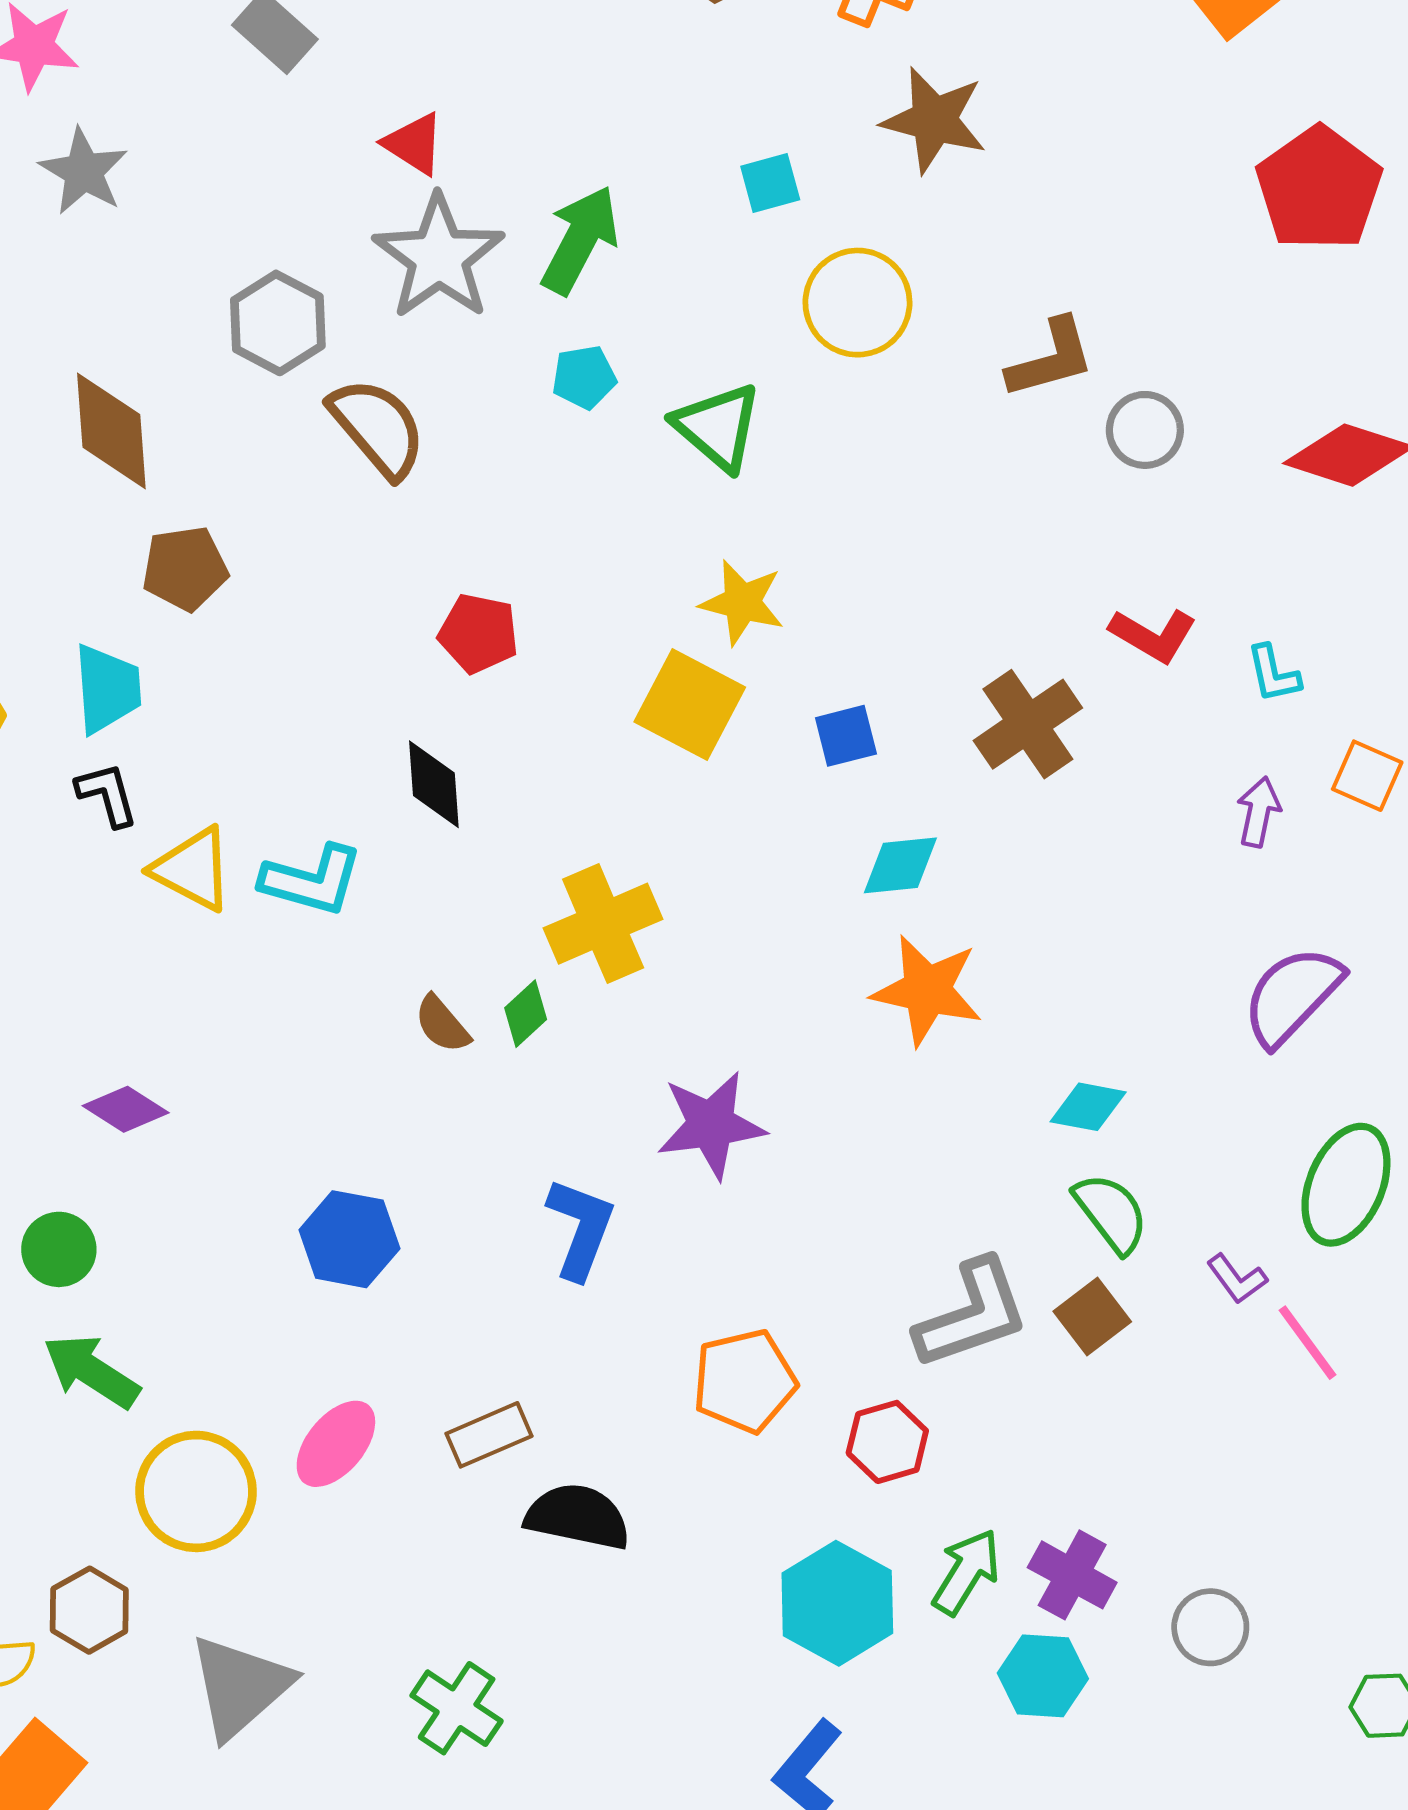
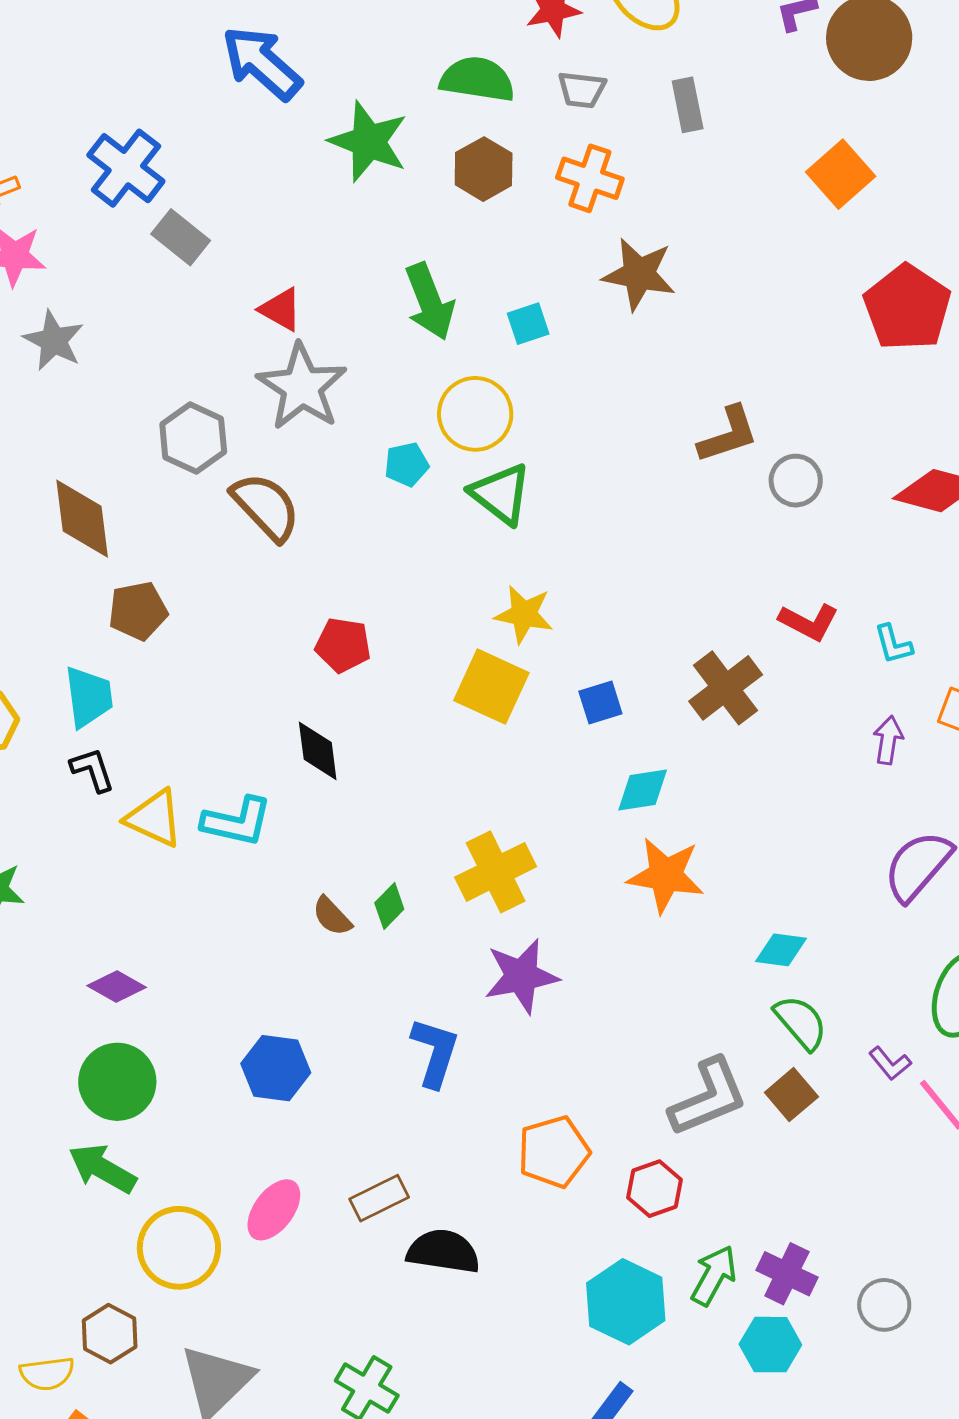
green arrow: (580, 240) -> (430, 302), moved, turned 134
yellow circle: (857, 303) -> (475, 414), moved
yellow cross: (603, 924) -> (496, 872), moved
green circle: (59, 1249) -> (117, 1082), moved, size x1.5

